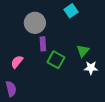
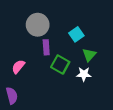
cyan square: (71, 11) -> (76, 34), moved
white star: (91, 68) -> (84, 74), moved

